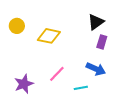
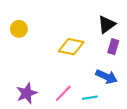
yellow diamond: (49, 36) -> (71, 47), moved
pink line: (57, 74) -> (63, 93), moved

